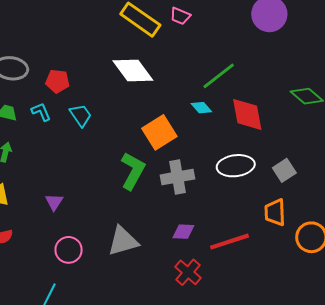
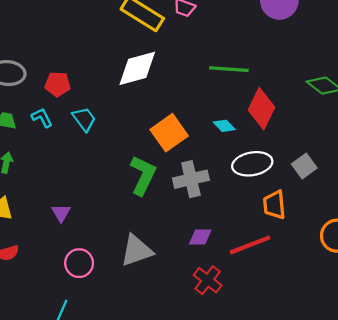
white diamond: (133, 70) -> (137, 68), turned -66
green line: (219, 76) -> (229, 69), turned 45
cyan diamond: (201, 108) -> (224, 126), moved
red diamond: (247, 114) -> (262, 109), turned 39
orange trapezoid: (275, 212) -> (274, 205), moved

